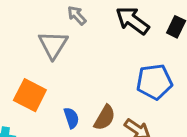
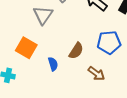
brown semicircle: (105, 118) -> (76, 51), moved

